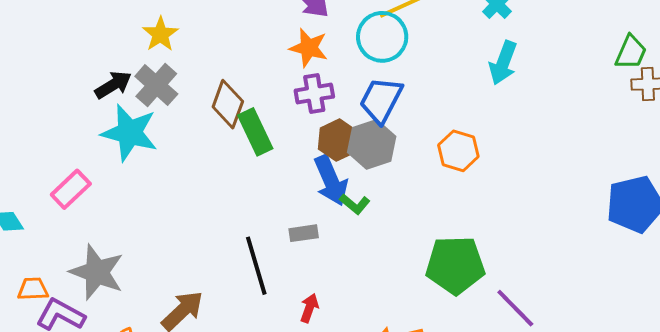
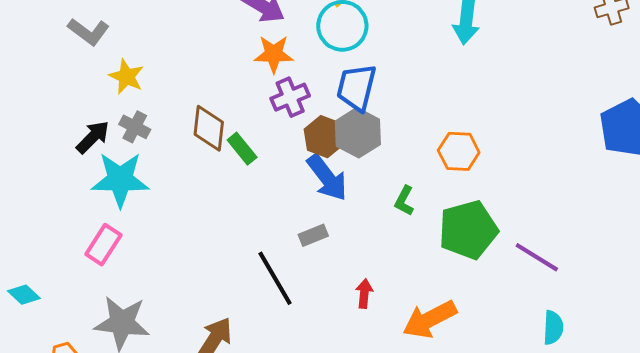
gray cross: (156, 85) -> (135, 127), size x0.7
green rectangle: (255, 132) -> (242, 149), size x0.7
orange hexagon: (458, 151) -> (459, 151), moved
pink rectangle: (71, 189) -> (103, 245), moved
green L-shape: (355, 204) -> (404, 201), moved, turned 92
red arrow: (309, 308) -> (364, 293), moved

